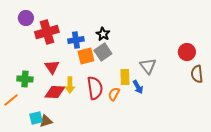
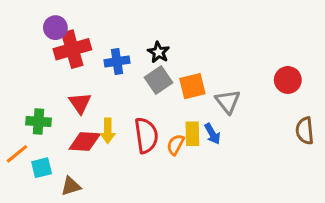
purple circle: (26, 18) -> (55, 28), moved
orange square: (86, 56) -> (192, 86), moved
brown semicircle: (197, 74) -> (305, 131), moved
yellow rectangle: (125, 77) -> (192, 134), moved
cyan square: (36, 118) -> (42, 168), moved

